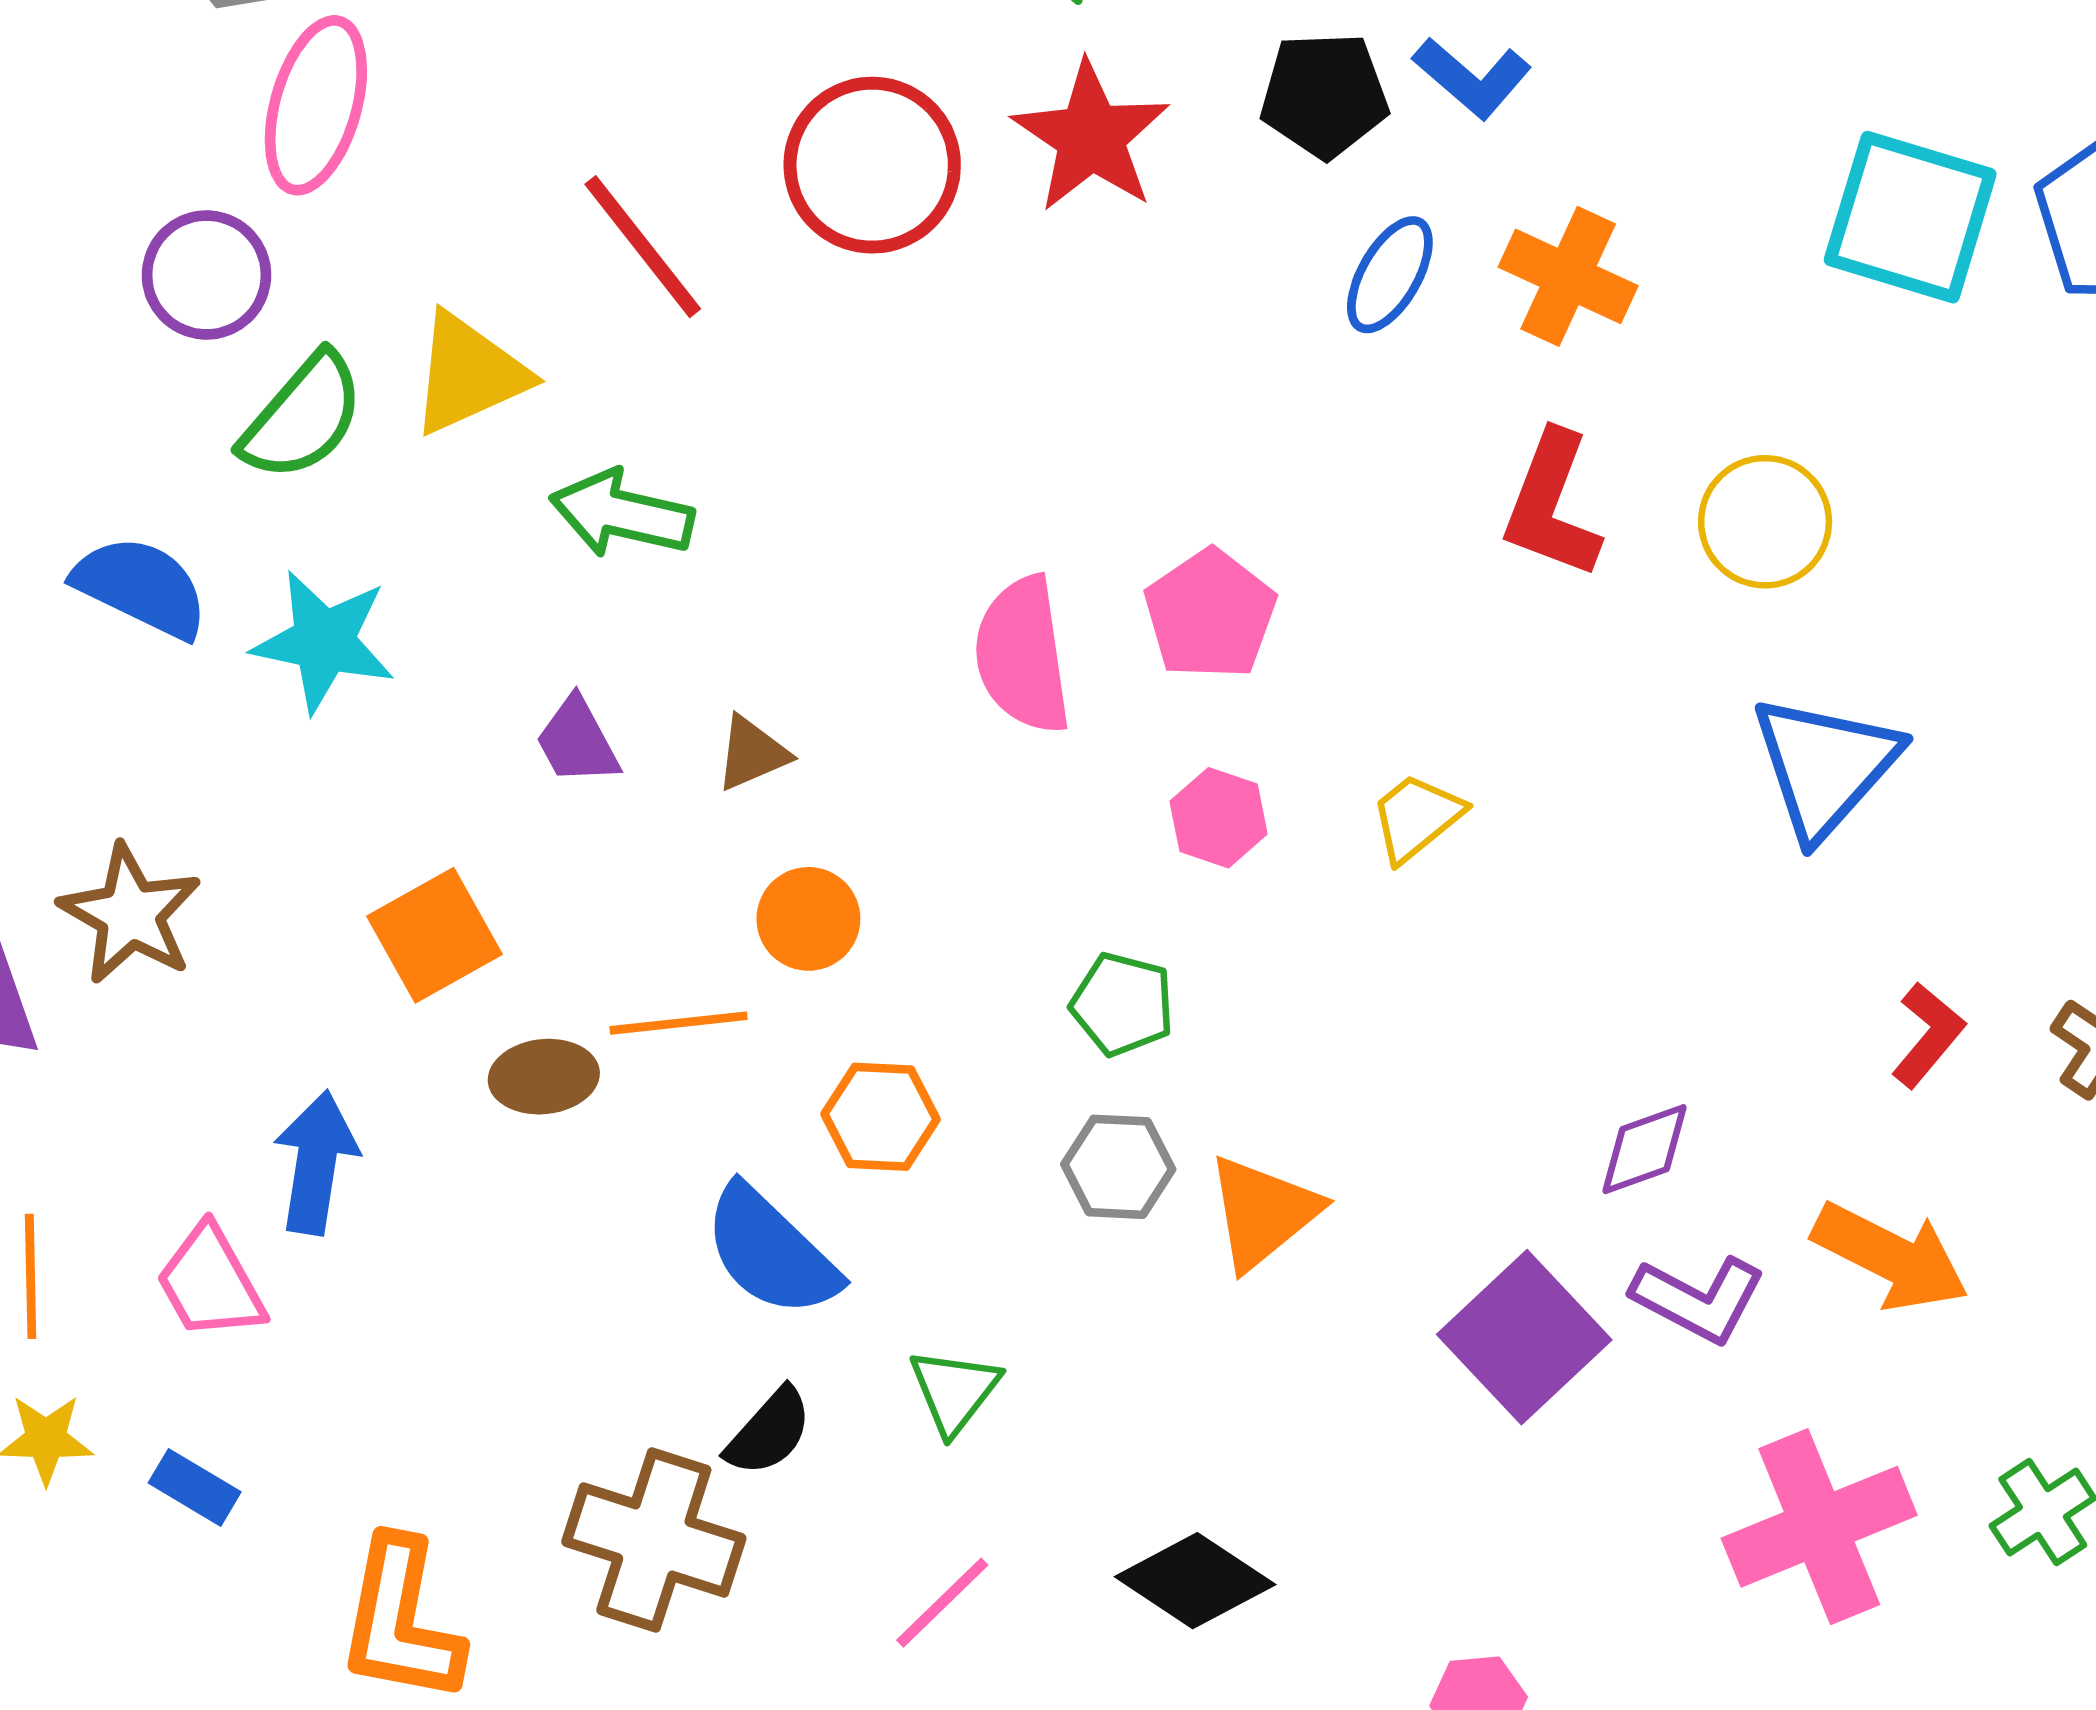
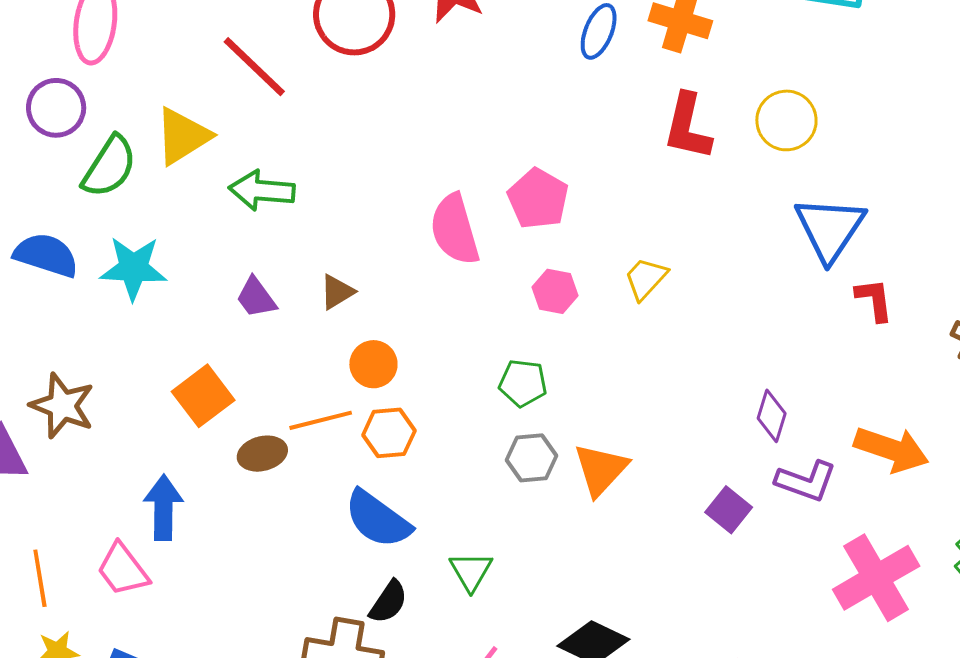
red L-shape: (1928, 1035) -> (874, 300), moved, turned -39
orange hexagon: (881, 1117) -> (389, 433), moved
purple diamond: (1645, 1149) -> (772, 416), turned -45
purple square: (1524, 1337) -> (729, 510), size x0.6

